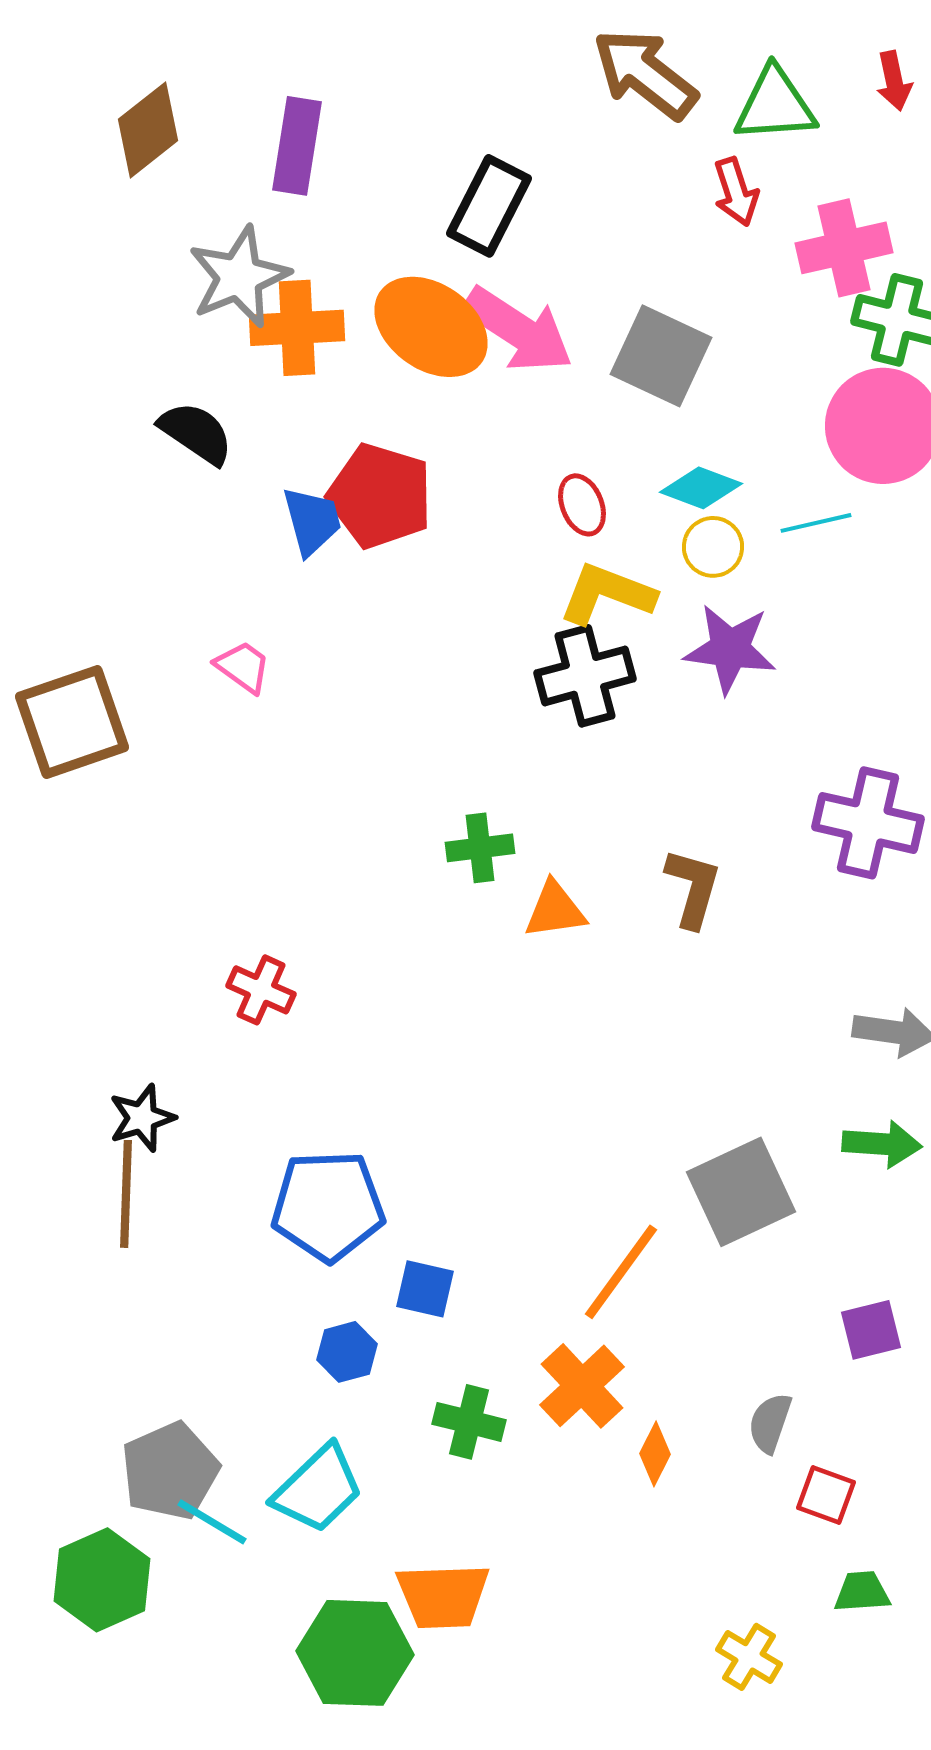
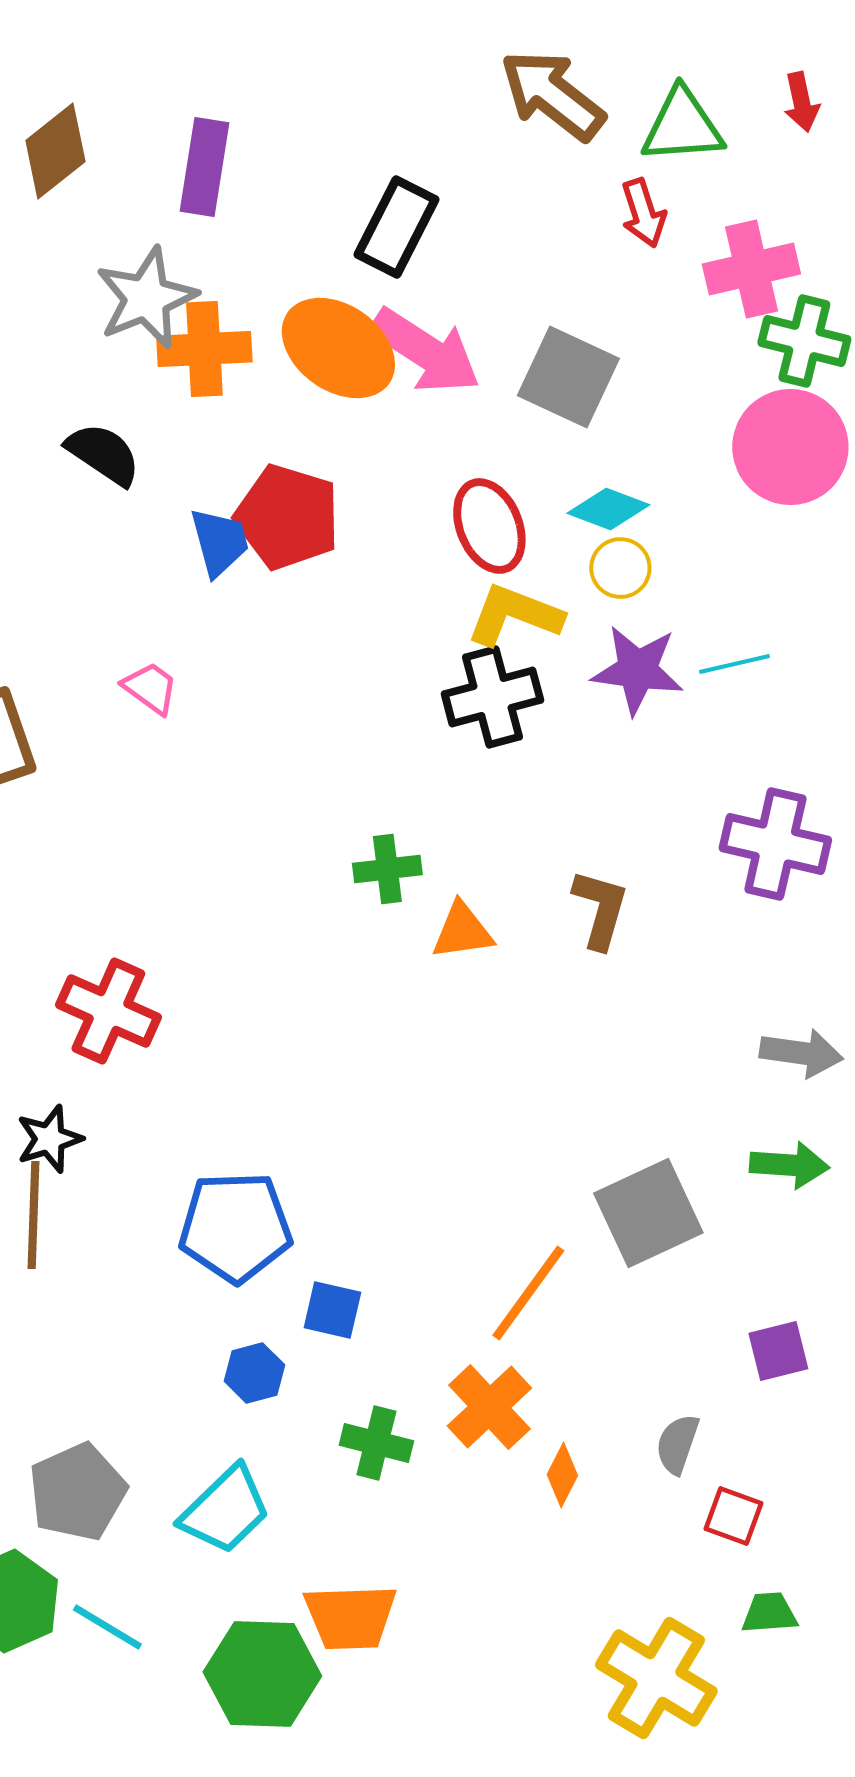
red ellipse: (582, 505) -> (489, 526), size x1.5
cyan line: (816, 523) -> (734, 664), moved
red cross: (261, 990) -> (108, 1011), moved, size x1.5
cyan line: (212, 1522) -> (107, 1627), moved
yellow cross: (749, 1657) -> (656, 1678), size x1.8

